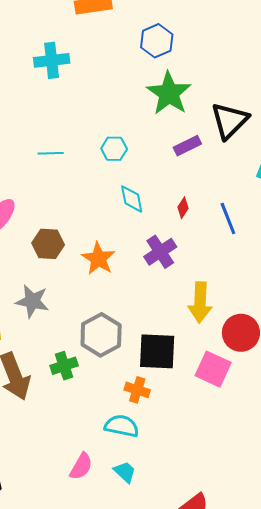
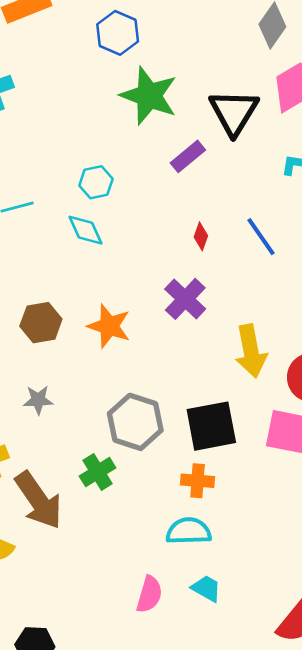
cyan diamond: (132, 199) -> (86, 230), moved
gray star: (32, 301) -> (38, 400), size x0.7

